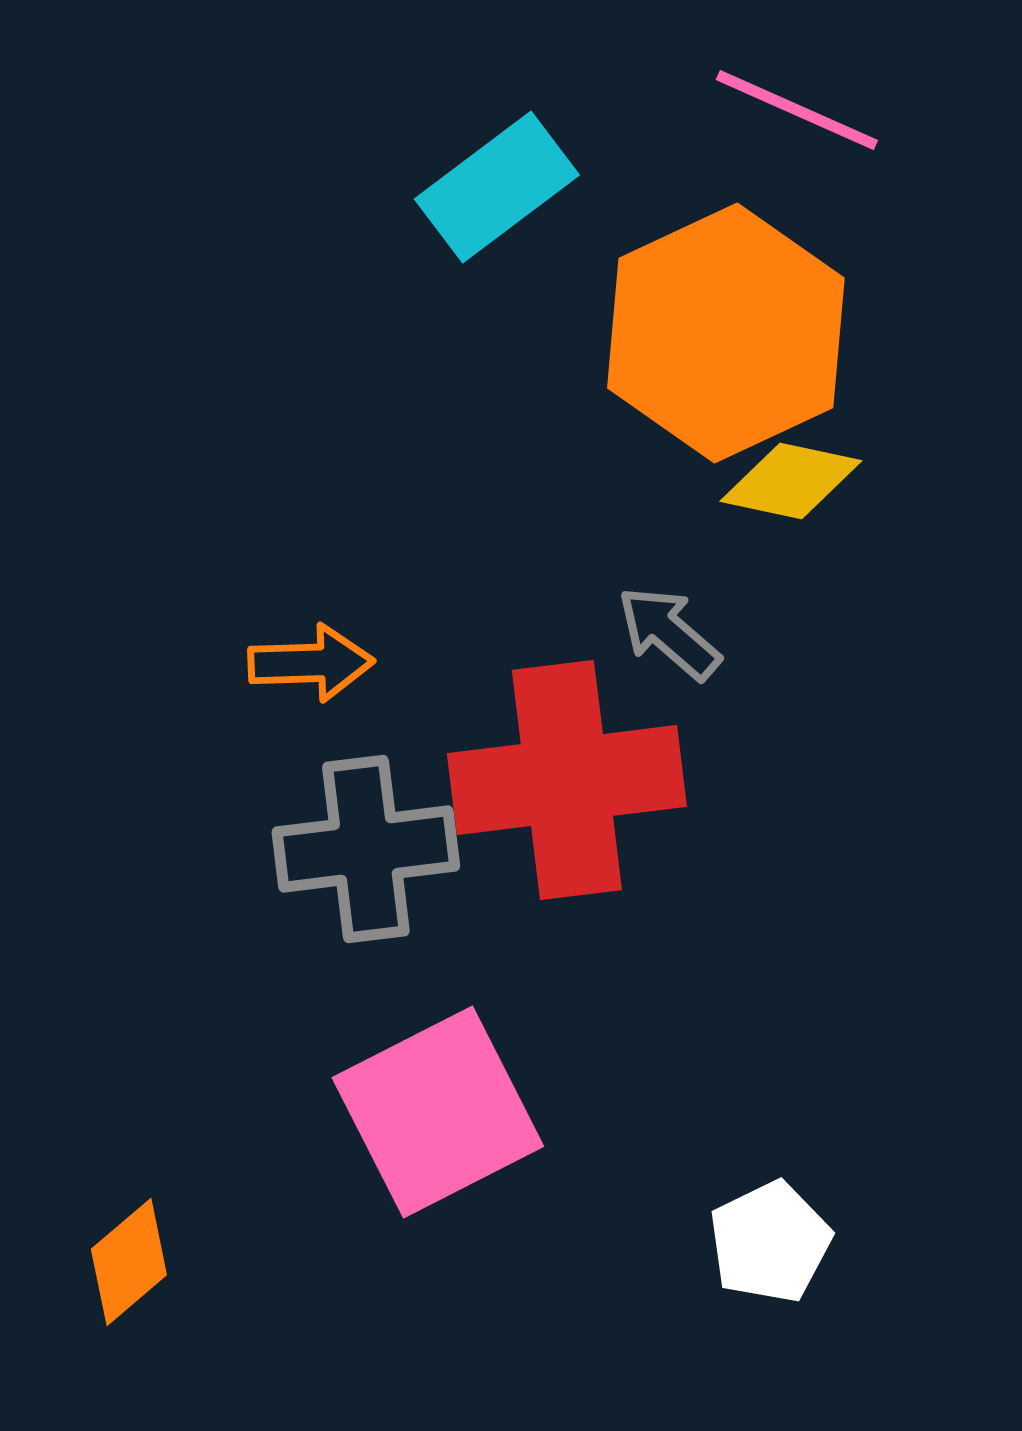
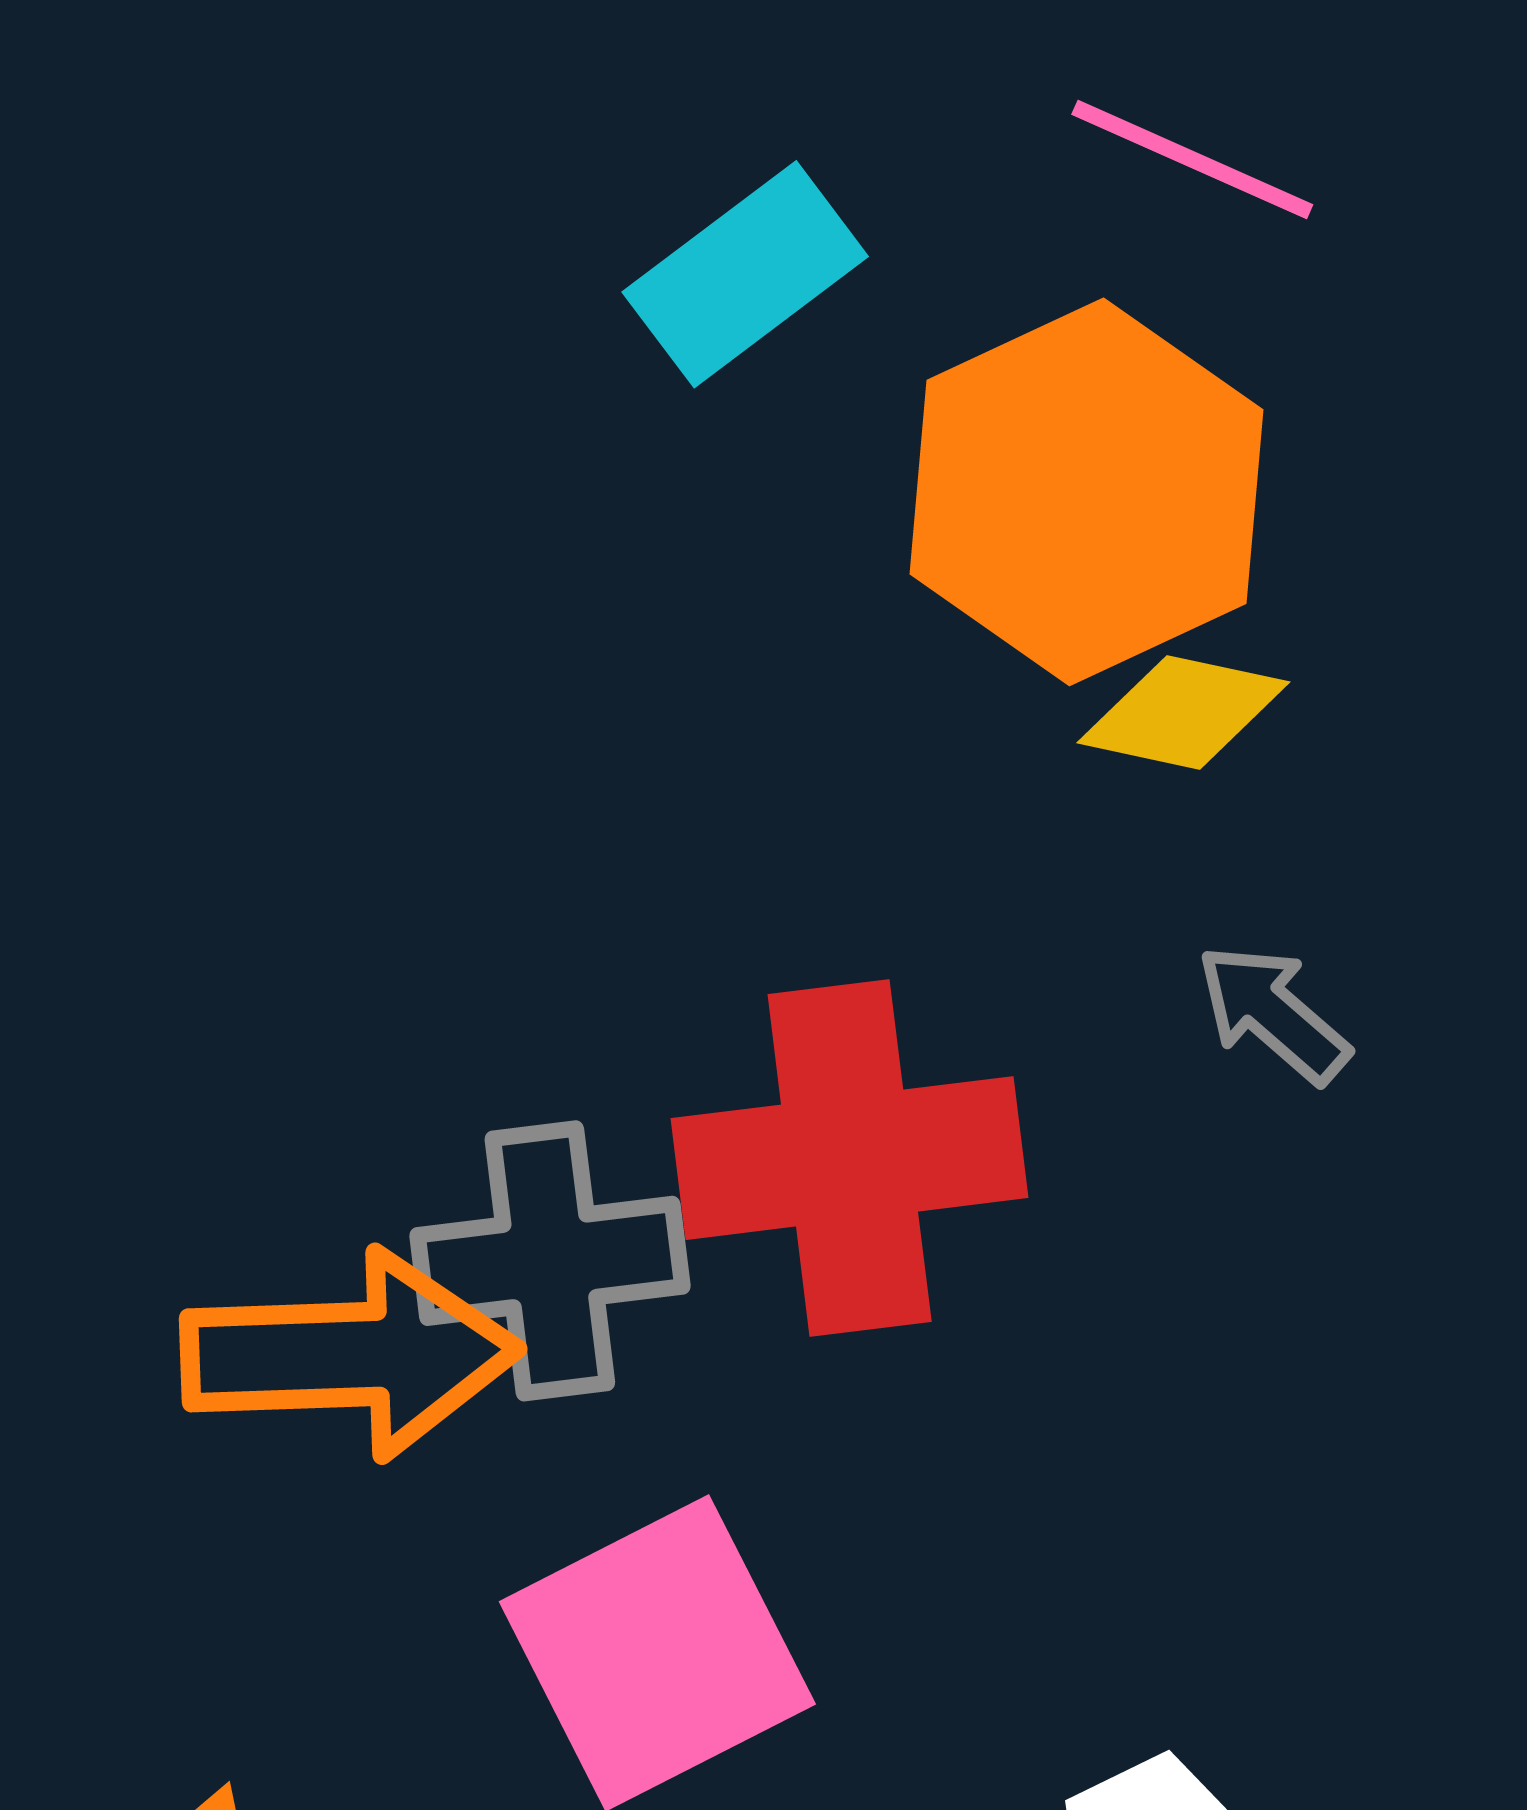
gray arrow: (669, 633) -> (1273, 1013), moved
orange arrow: (311, 663) -> (350, 1355), moved, size x1.8

